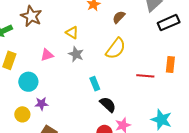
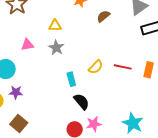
yellow triangle: (72, 32) -> (55, 26), turned -40
yellow semicircle: (116, 49) -> (96, 67), moved, size x0.7
red line: (145, 76) -> (123, 67), moved

